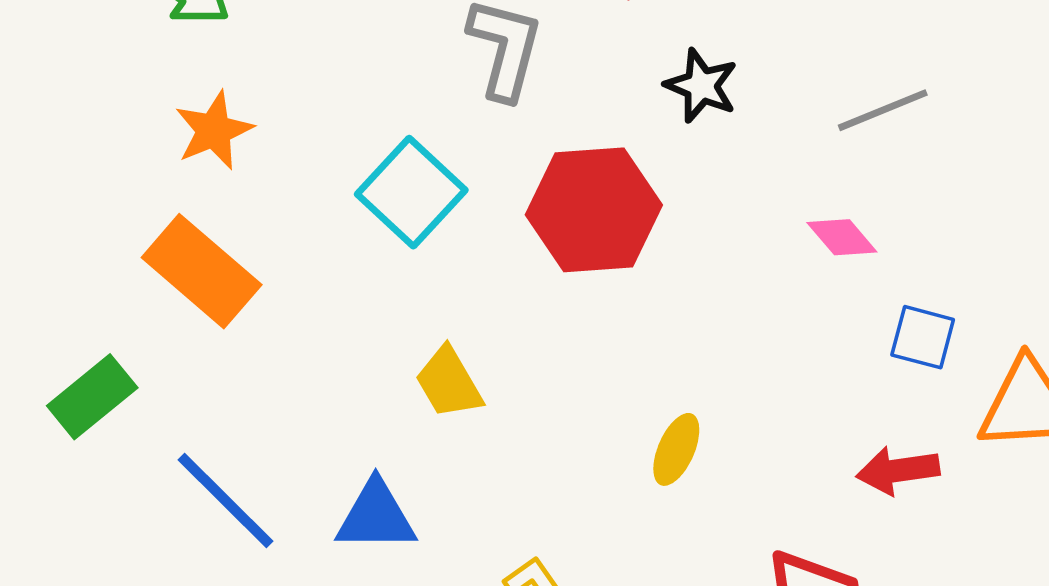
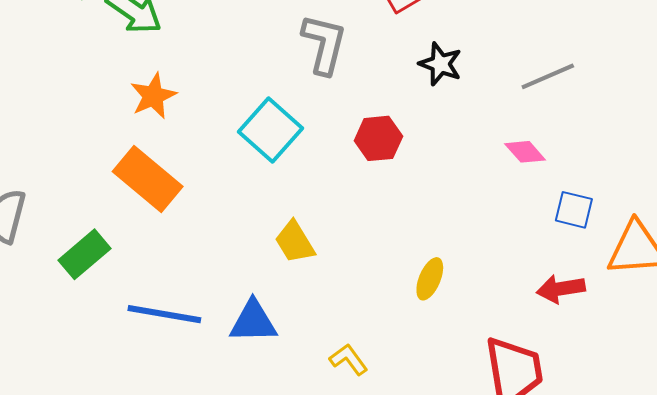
red hexagon: (594, 210) -> (378, 138), size x0.6
blue line: (226, 501) -> (164, 314), turned -34

